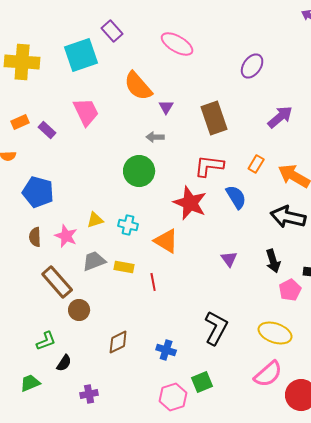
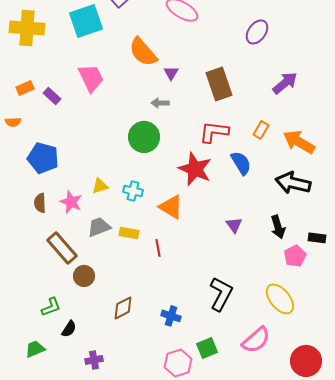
yellow ellipse: (275, 333) -> (280, 299), turned 32
pink semicircle: (268, 374) -> (256, 340), moved

